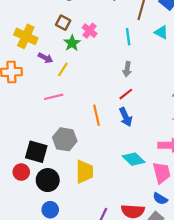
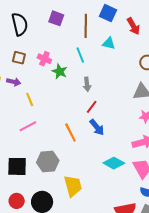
green star: (72, 43) -> (60, 71), moved
purple arrow: (45, 58) -> (14, 82), moved
yellow line: (63, 69) -> (30, 100), turned -40
black square: (36, 152) -> (17, 166), moved

